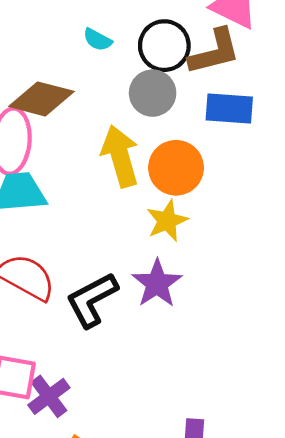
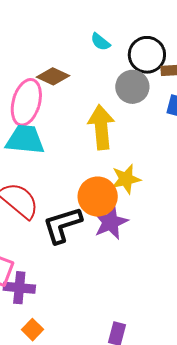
brown diamond: (41, 99) -> (53, 76), size x0.7
orange circle: (176, 168) -> (98, 197), moved
purple cross: (49, 396) -> (19, 288), turned 32

